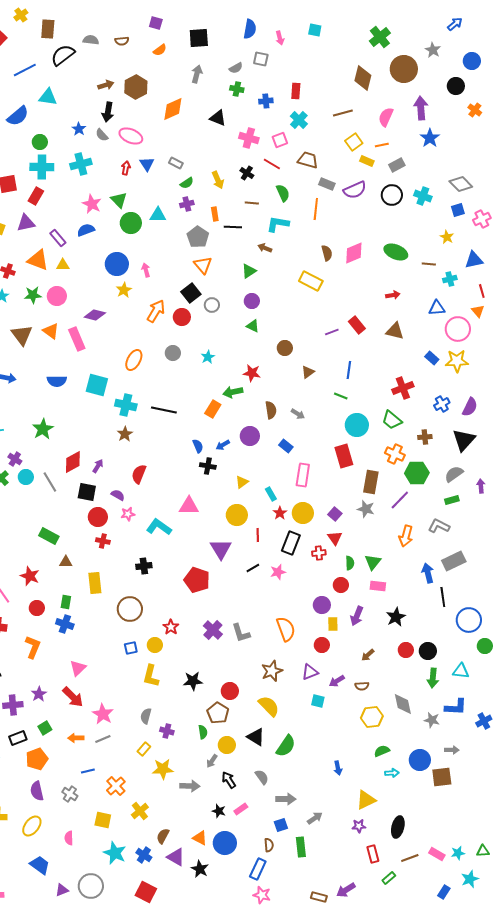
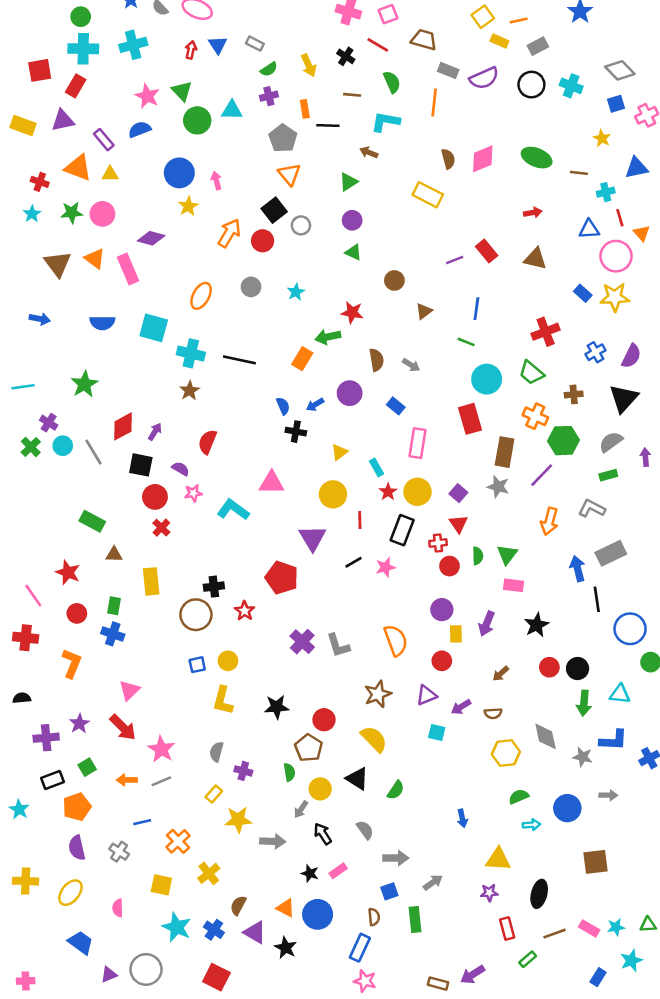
red line: (482, 291) -> (620, 218), moved
red cross: (103, 541) -> (161, 528), turned 32
black cross: (144, 566) -> (214, 587), moved
red circle: (341, 585) -> (449, 566), moved
red star: (171, 627) -> (245, 611), moved
green semicircle: (286, 746) -> (396, 790), size x0.7
brown square: (442, 777) -> (595, 862), moved
yellow triangle: (366, 800) -> (498, 859), turned 30

